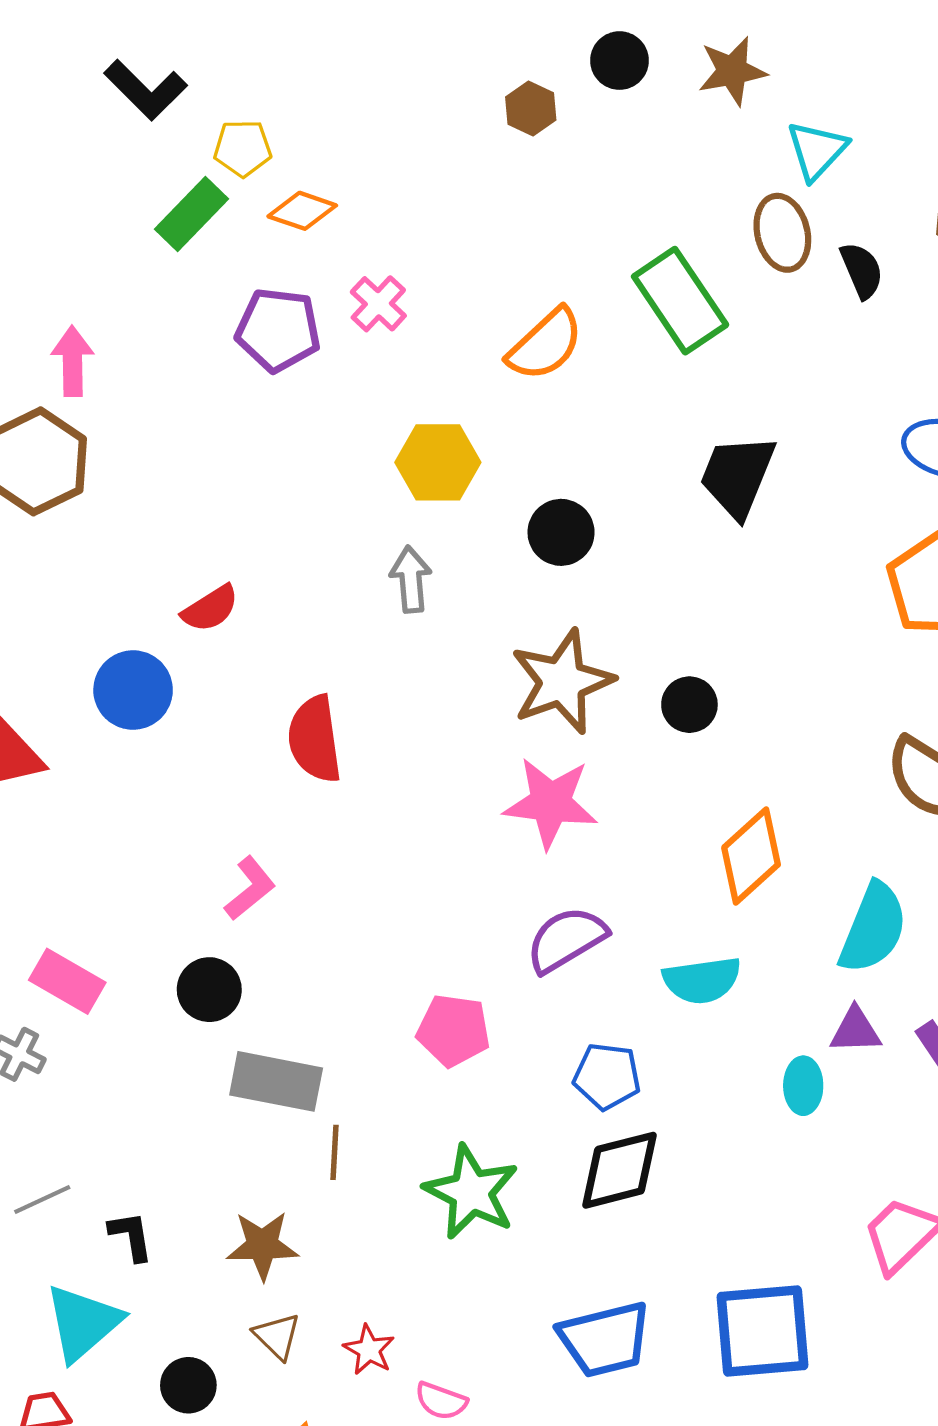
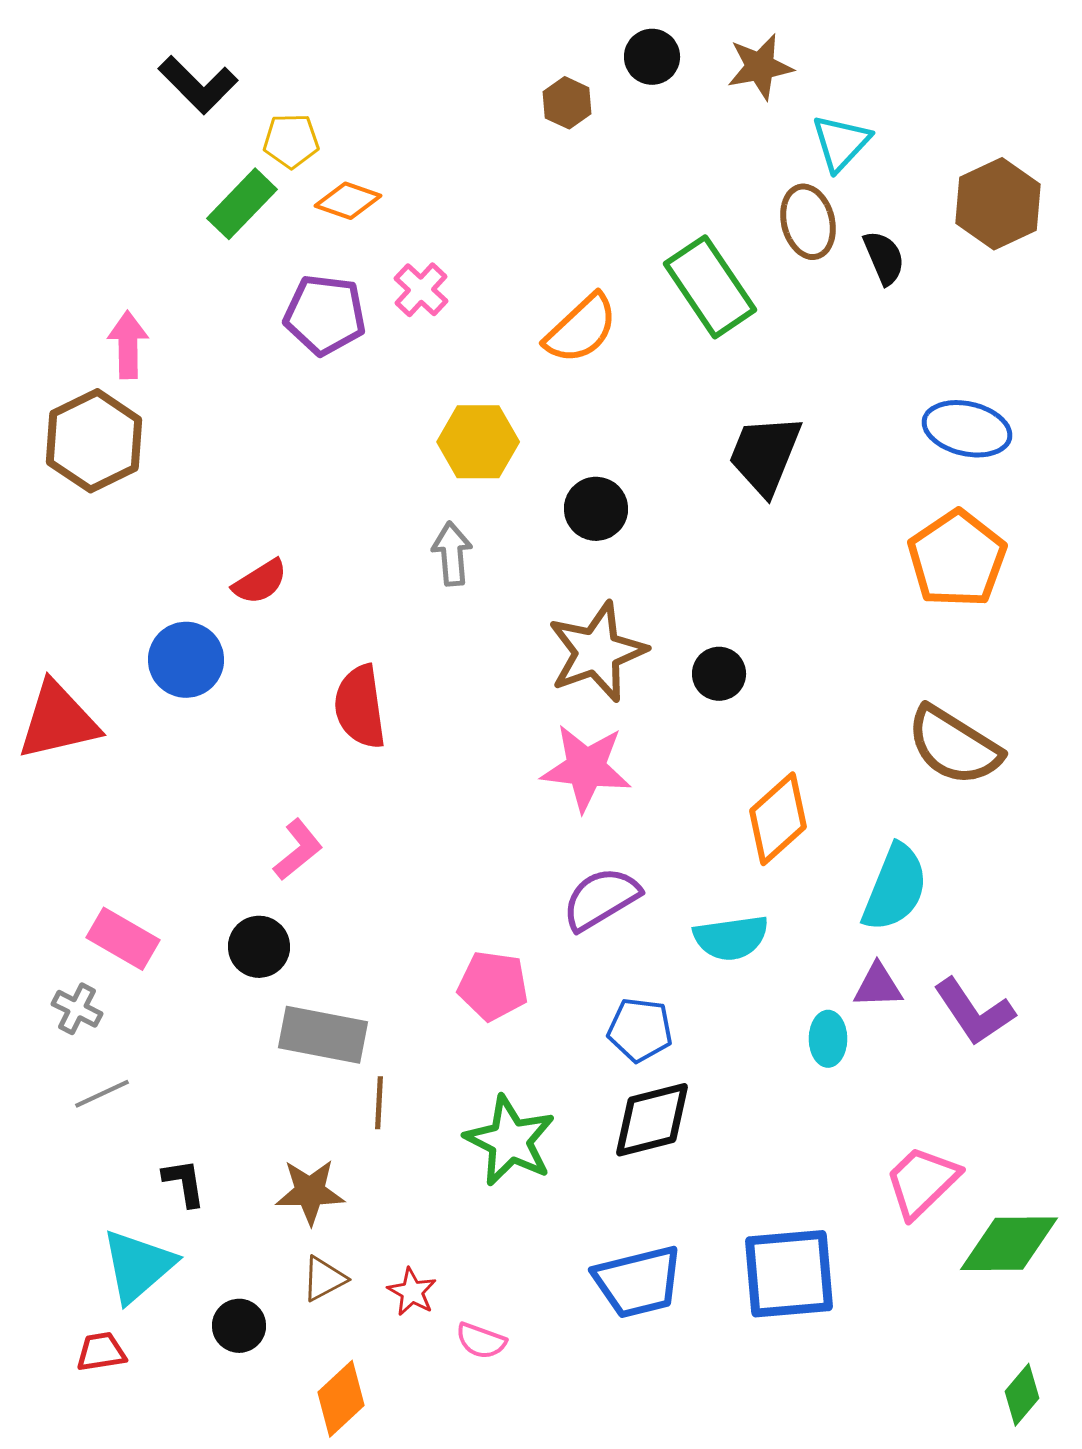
gray line: (42, 1199) -> (102, 1094), moved
brown triangle: (277, 1336) -> (324, 1279), turned 48

